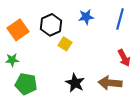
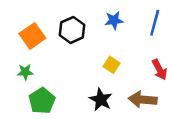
yellow square: (65, 44) -> (112, 65), moved
green pentagon: (26, 84) -> (42, 101), turned 30

